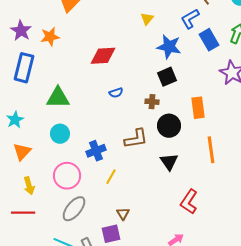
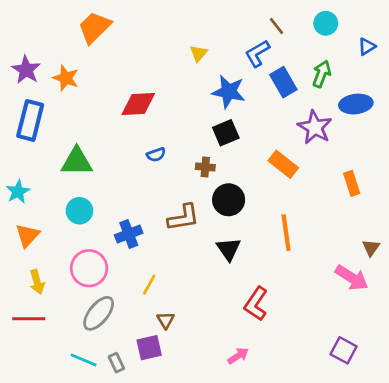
orange star: (50, 37) -> (66, 78), turned 30
orange rectangle: (198, 108) -> (283, 164), moved, turned -45
yellow line: (111, 177) -> (149, 285), moved

